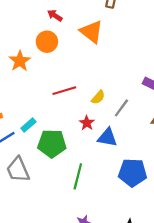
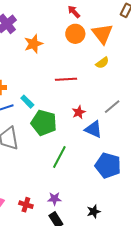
orange circle: (47, 42) -> (75, 34), moved
yellow semicircle: (98, 97) -> (102, 63), moved
cyan rectangle: (28, 125) -> (27, 102), turned 72

